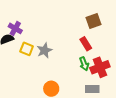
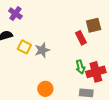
purple cross: (15, 28) -> (15, 14), moved
red rectangle: (86, 44) -> (81, 38), moved

